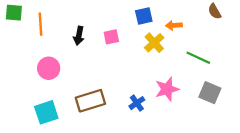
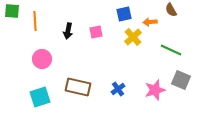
brown semicircle: (215, 11) -> (171, 10), moved
pink star: (167, 89) -> (155, 90), moved
brown rectangle: (90, 101) -> (78, 87), turned 30

